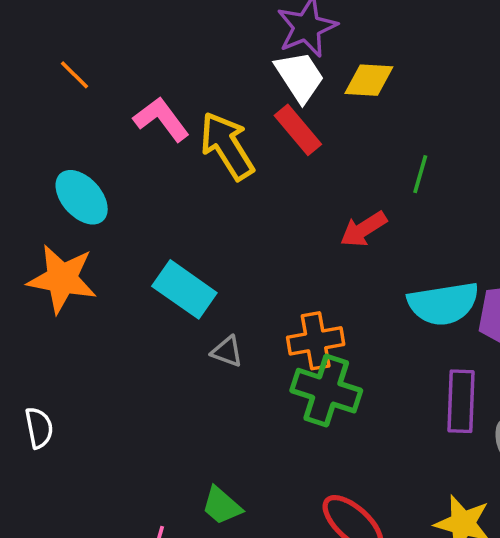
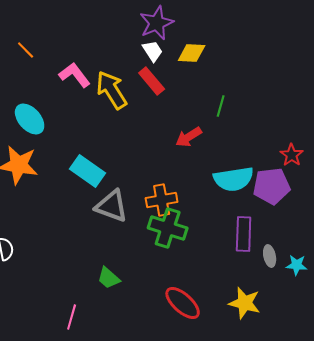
white trapezoid: (300, 77) -> (153, 51), size x0.7
gray triangle: (227, 352) -> (112, 206), size x1.8
green trapezoid: (222, 506) -> (109, 278), moved

